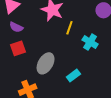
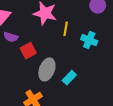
red square: (18, 48) -> (28, 51), moved
cyan rectangle: (73, 75) -> (69, 78), moved

